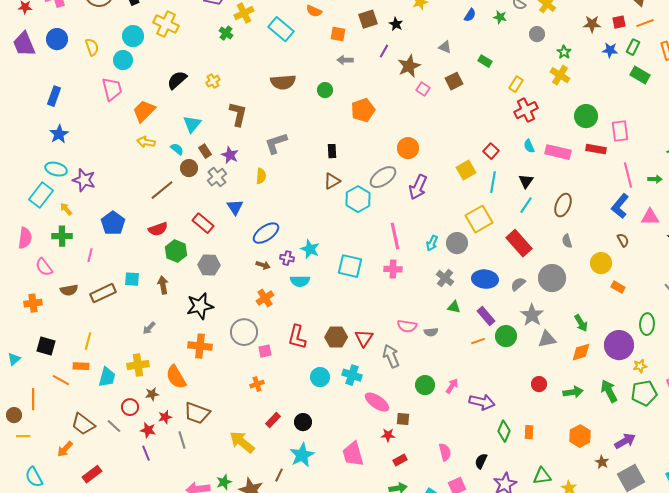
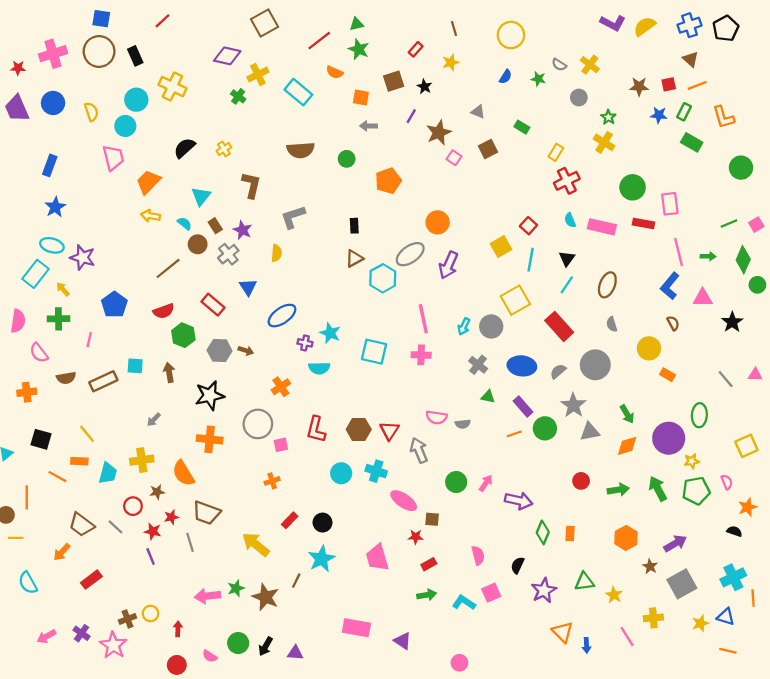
brown arrow: (263, 265) -> (246, 351), moved
yellow line: (88, 341) -> (87, 434), turned -54

